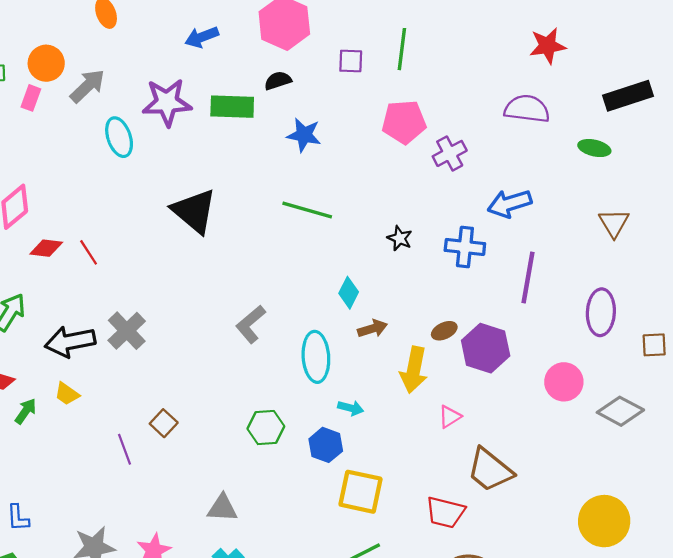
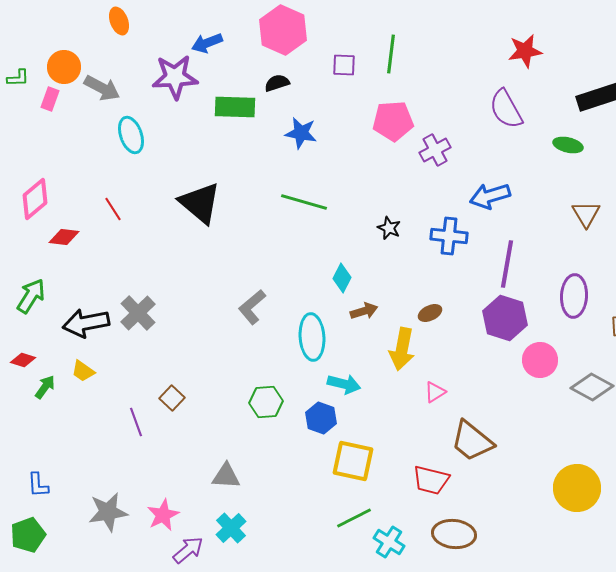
gray arrow: (88, 86) -> (102, 88), turned 72
purple star: (167, 102) -> (175, 77), moved
purple semicircle: (527, 109) -> (506, 109), turned -126
red line: (89, 252) -> (113, 209), moved
purple hexagon: (486, 348) -> (505, 318), moved
cyan arrow: (351, 408) -> (344, 384), size x1.4

